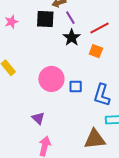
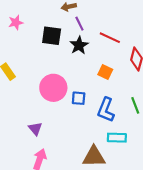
black square: (45, 19) -> (52, 36), moved
red line: (100, 28) -> (110, 38), turned 48
orange square: (96, 51) -> (105, 72), moved

